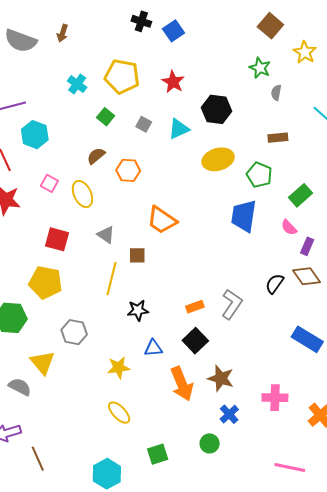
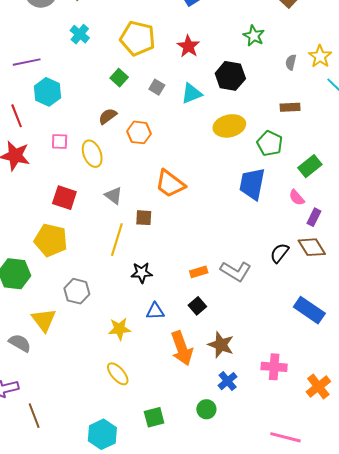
yellow star: (305, 52) -> (320, 56), moved
green star: (260, 68) -> (254, 36), moved
cyan cross: (77, 84) -> (80, 34), moved
pink square: (49, 183) -> (60, 141), turned -30
gray L-shape: (232, 304) -> (236, 271), turned 84
black square: (195, 341) -> (197, 306), size x0.7

